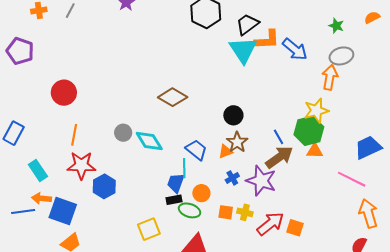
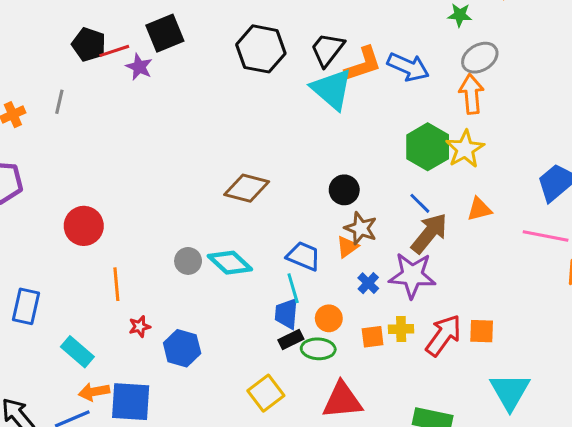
green hexagon: (309, 131) -> (428, 147), moved
red star: (81, 165) -> (140, 327), size x0.5

